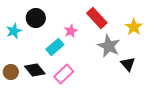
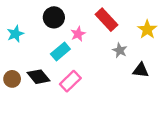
black circle: (36, 18) -> (54, 17), moved
gray star: (109, 46) -> (120, 50), size x0.6
black triangle: (128, 64) -> (141, 70), turned -42

